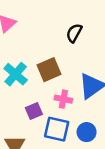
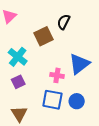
brown square: (49, 70) -> (43, 36), moved
purple square: (34, 111) -> (18, 82), moved

